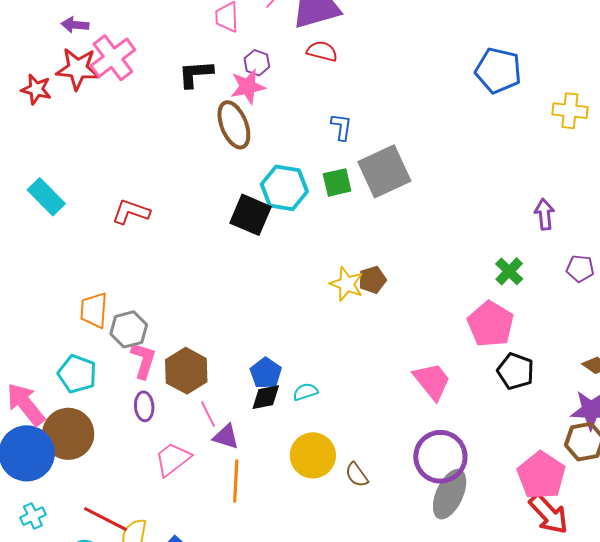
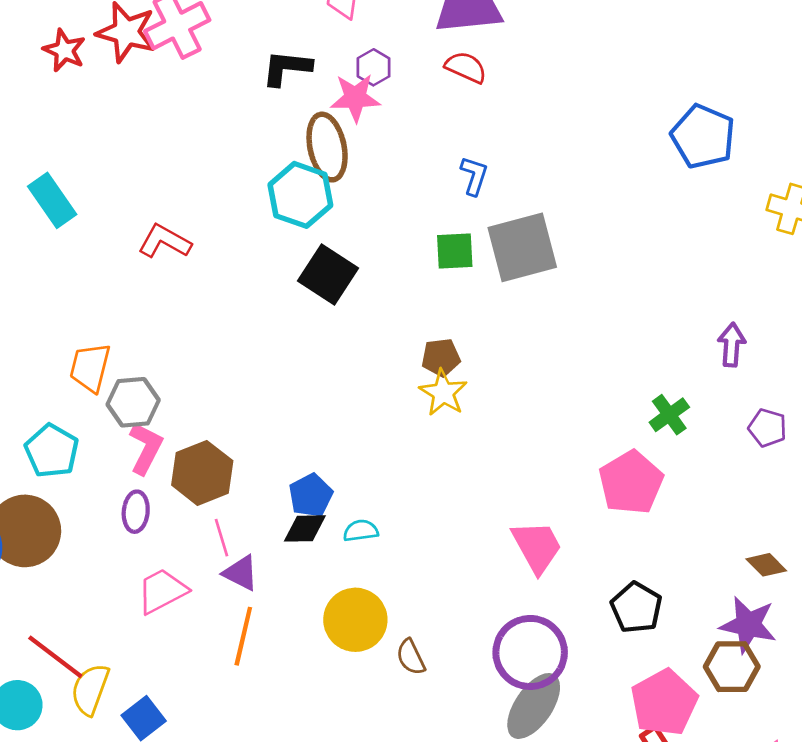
cyan hexagon: (284, 188) -> (300, 195), moved
brown pentagon: (372, 280) -> (441, 357), moved
black pentagon: (516, 371) -> (636, 608), moved

